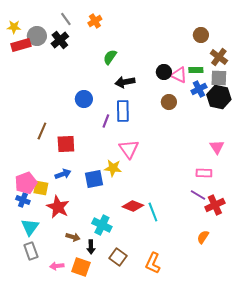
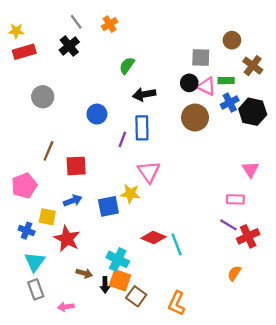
gray circle: (37, 36) -> (43, 97), moved
gray square: (219, 78) -> (201, 57), moved
brown circle: (169, 102) -> (195, 117), size x1.5
pink pentagon: (26, 183) -> (24, 186), moved
orange square: (81, 267) -> (120, 280), moved

